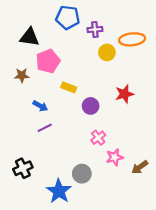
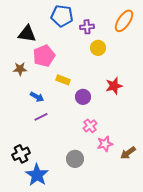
orange ellipse: (132, 39) -> (124, 21), moved, turned -50
blue star: (59, 191) -> (37, 175), moved

